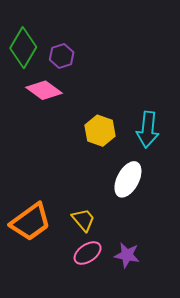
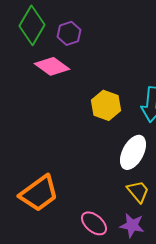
yellow trapezoid: (83, 220) -> (138, 191), moved
pink ellipse: (88, 253) -> (94, 223), turned 76

